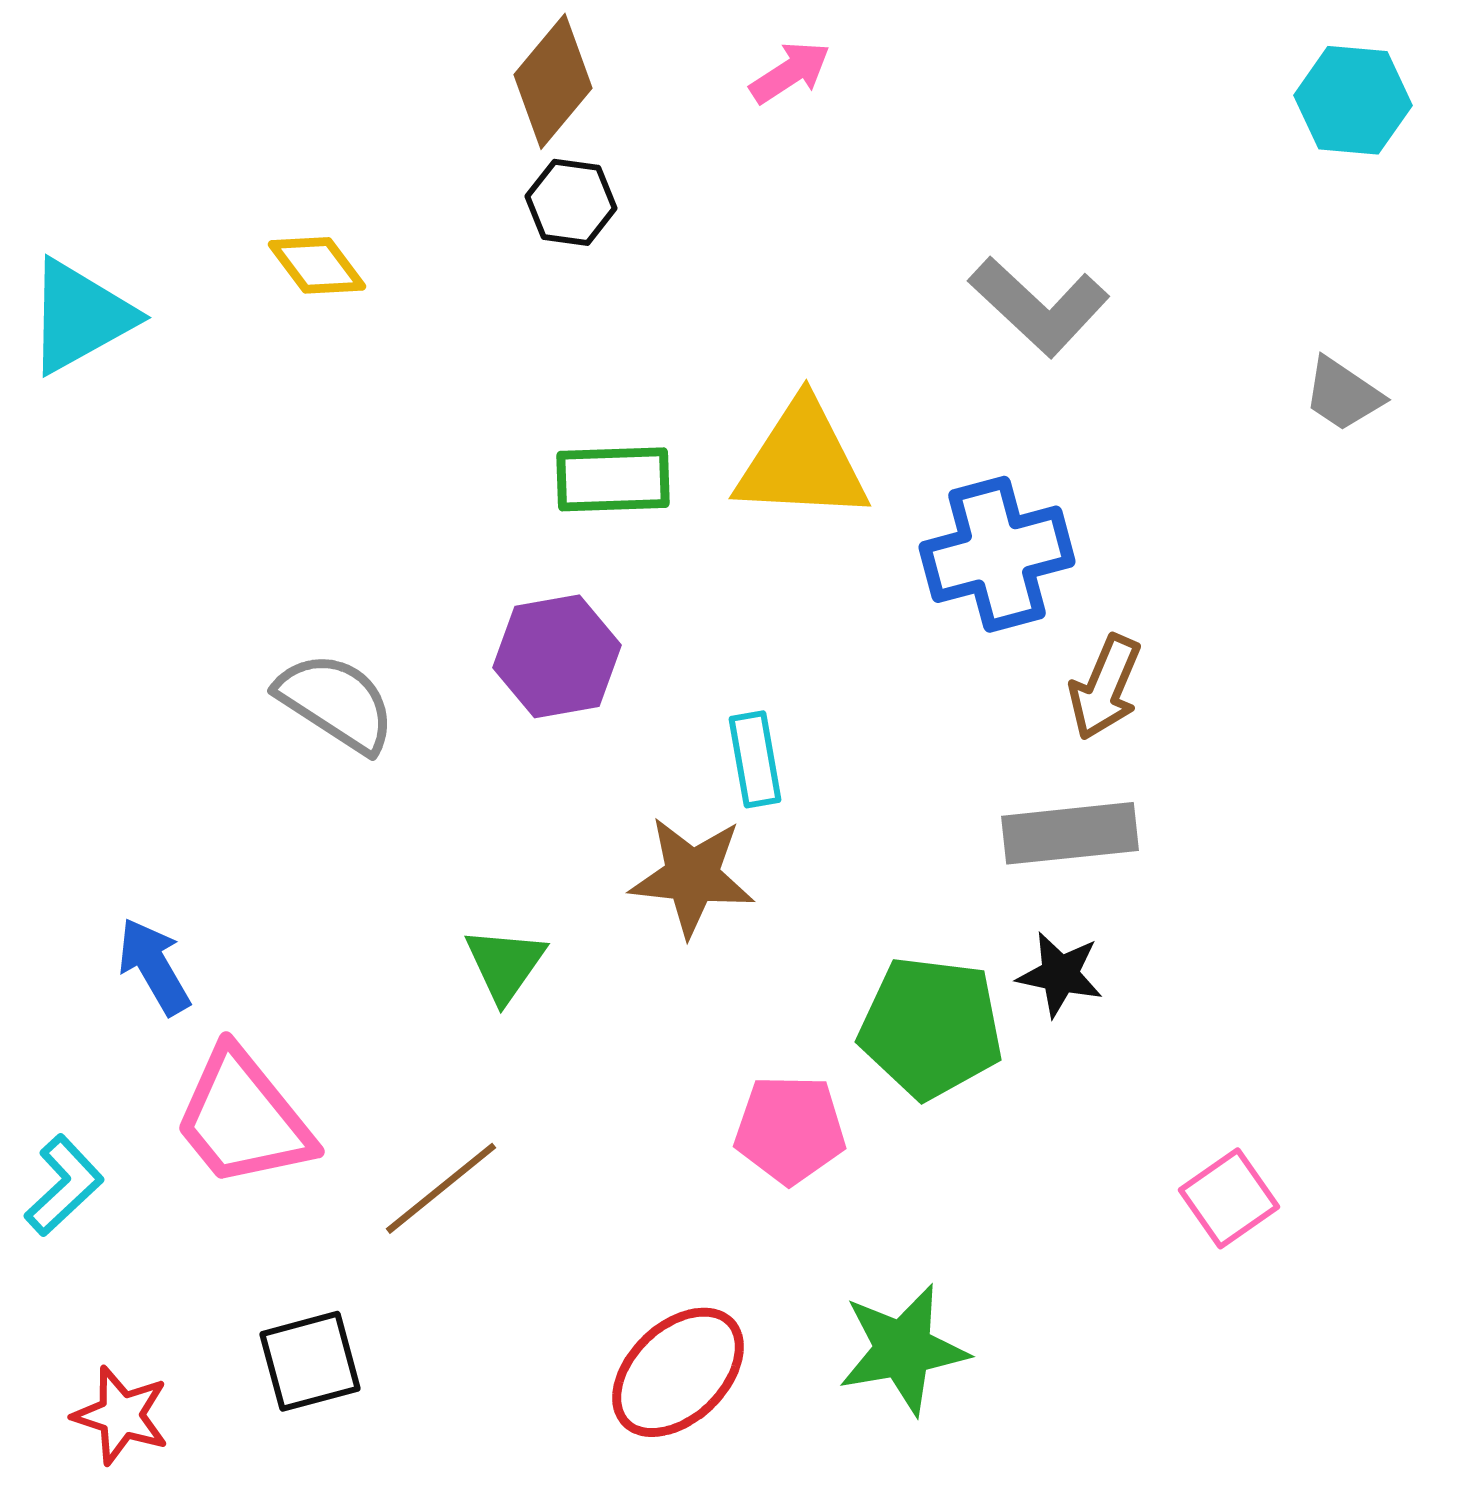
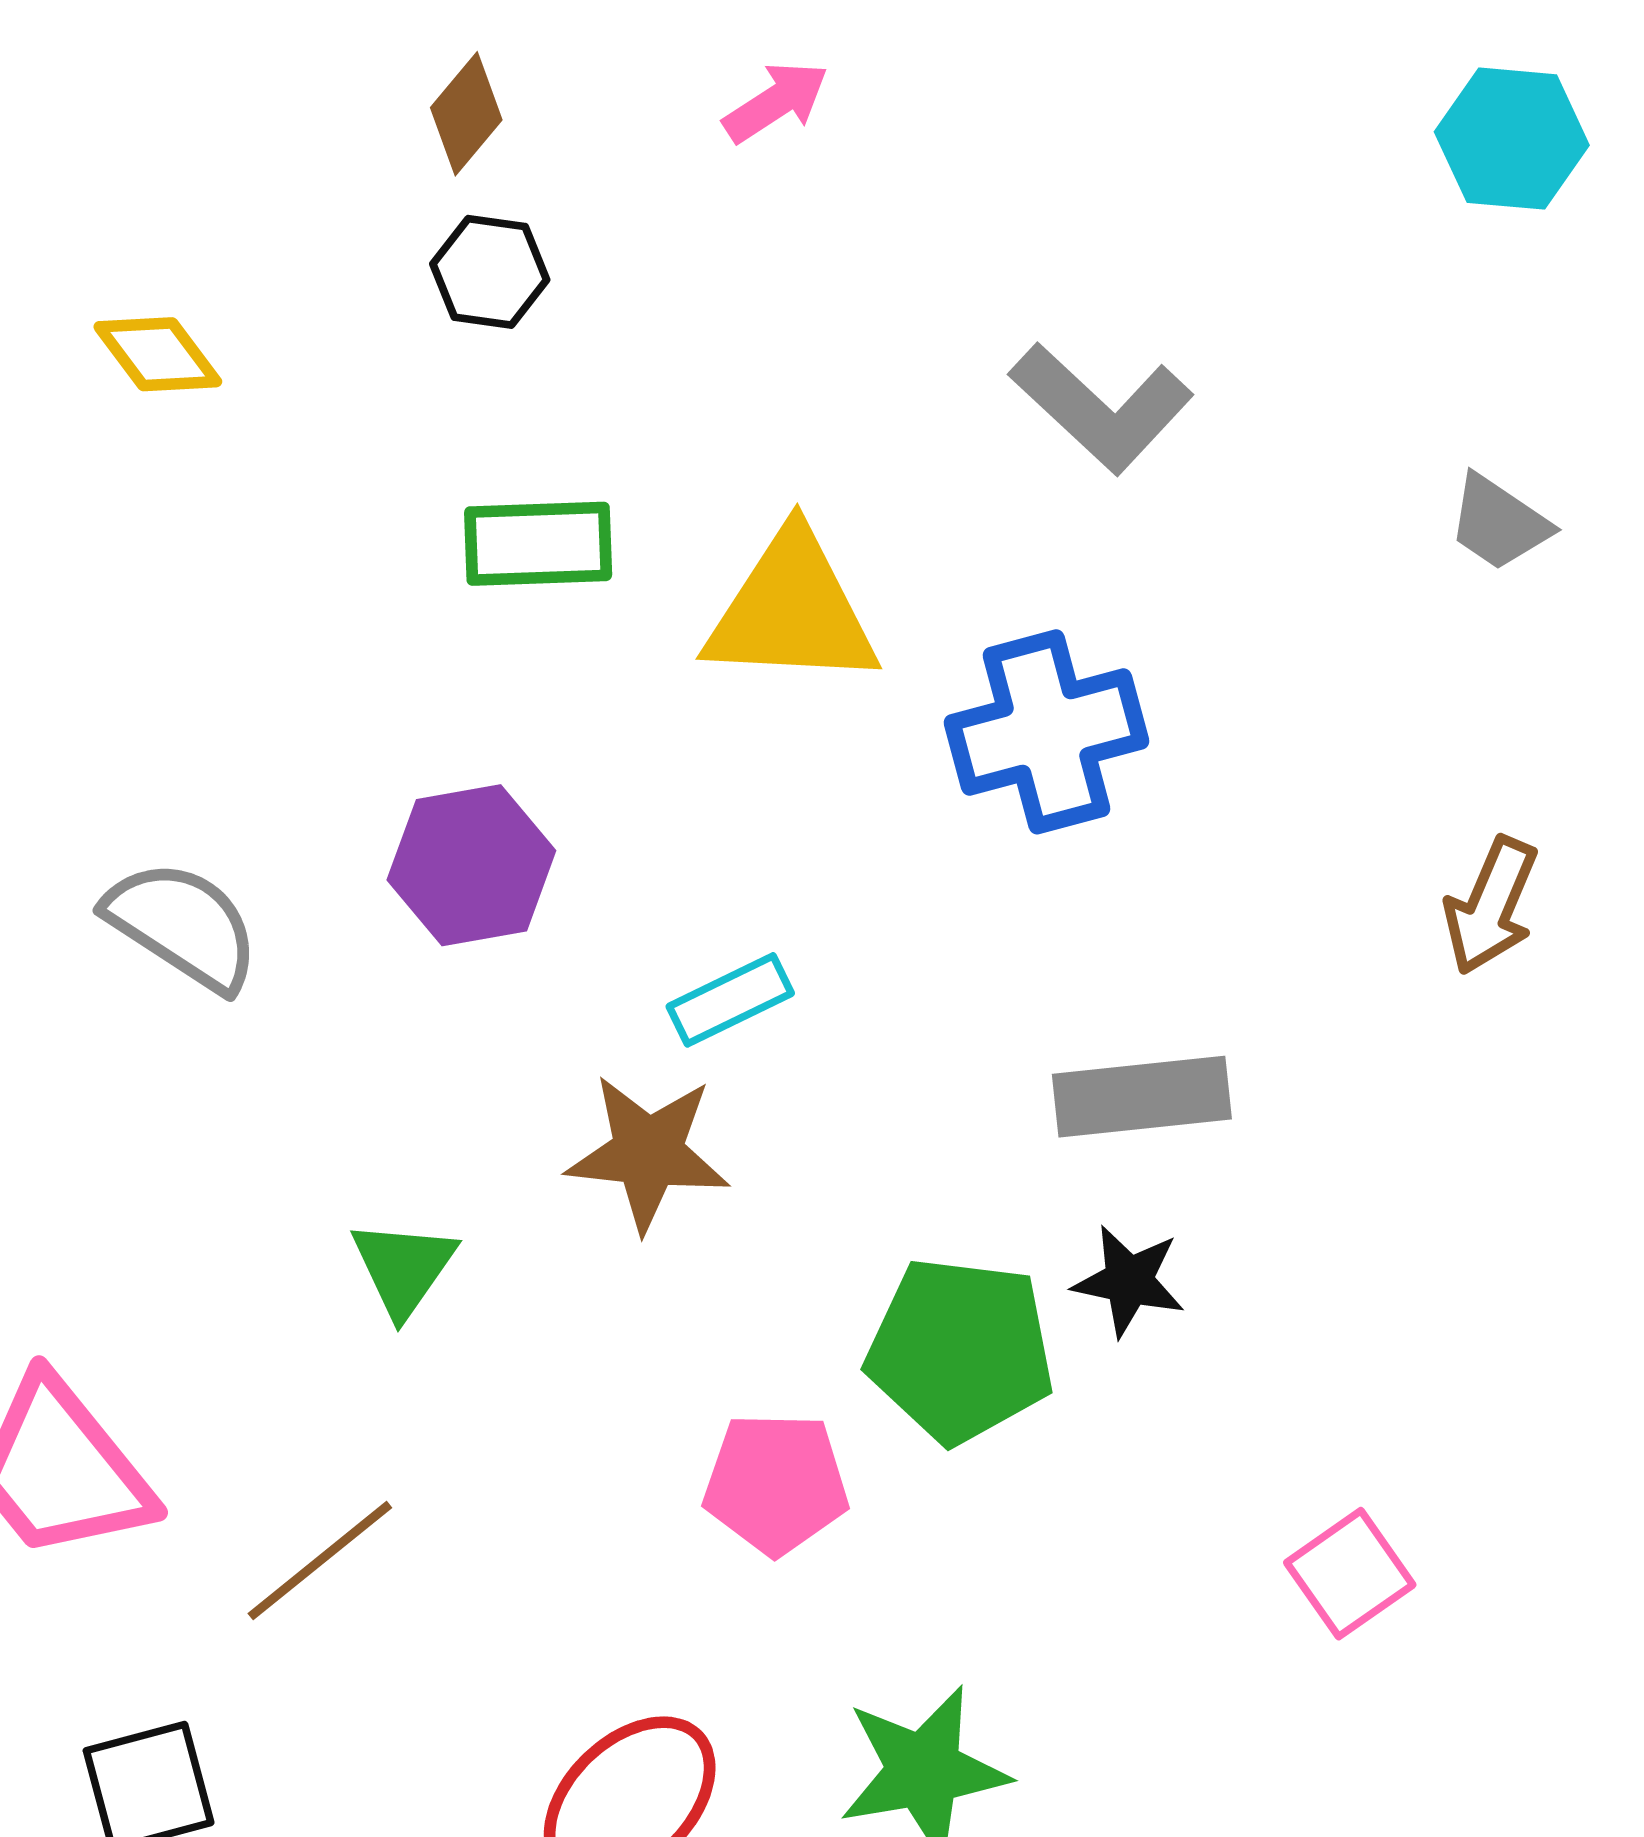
brown diamond: (553, 81) -> (466, 114), size x0.7
green rectangle: (613, 479) -> (538, 544), moved
brown arrow: (1105, 687) -> (1491, 906), moved
cyan rectangle: (755, 759) -> (730, 1000), turned 74

